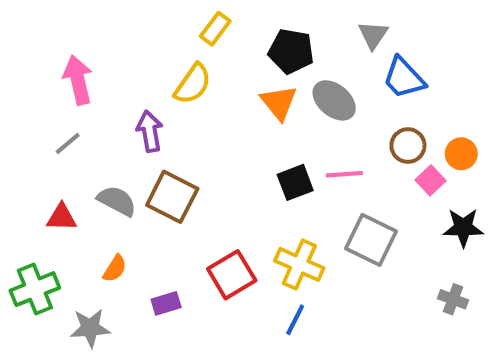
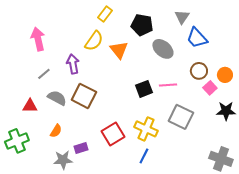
orange triangle: (279, 102) -> (119, 50), moved
gray line: (68, 143) -> (44, 74), moved
gray cross: (453, 299) -> (221, 159), moved, size x1.6
gray star: (90, 328) -> (63, 160), moved

